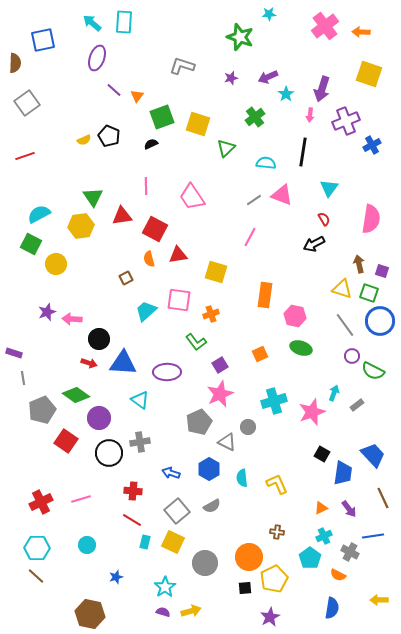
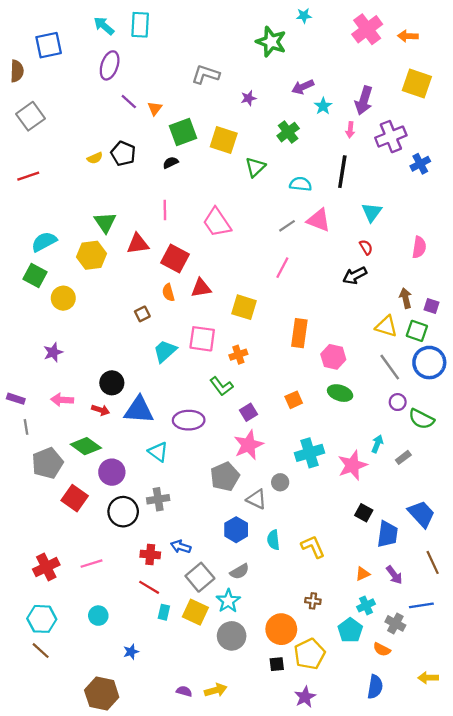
purple star: (231, 78) -> (249, 98), moved
pink semicircle: (371, 219) -> (419, 247), size x0.7
pink arrow: (72, 319) -> (62, 400), moved
blue arrow: (171, 473) -> (181, 547), moved
cyan star: (165, 587) -> (228, 601), moved

